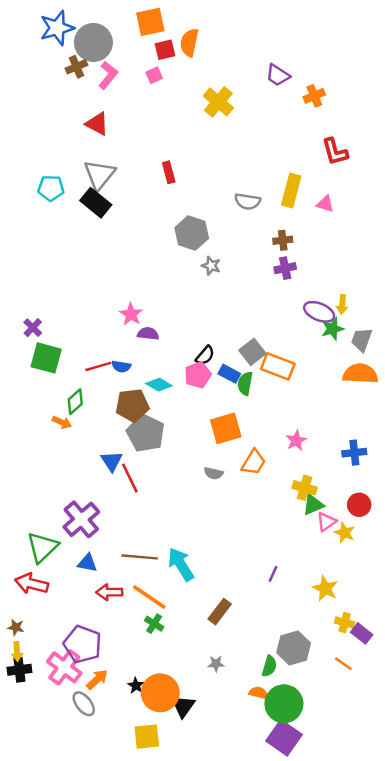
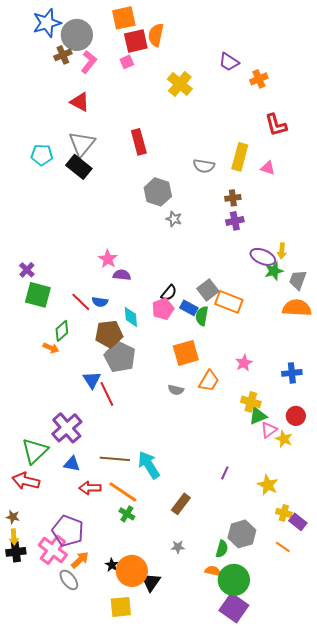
red square: (165, 50) -> (136, 41), size x1.4
red rectangle: (169, 172) -> (139, 142), size x1.4
red line: (98, 366) -> (81, 302), turned 60
cyan diamond: (159, 385) -> (131, 317), turned 55

